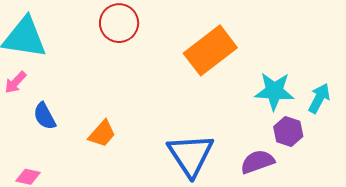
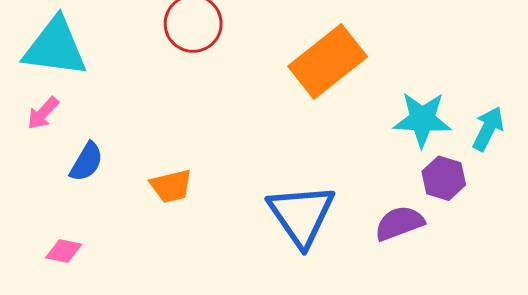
blue semicircle: (45, 116) -> (86, 162), turned -120
orange trapezoid: (102, 134) -> (171, 186), turned 36

